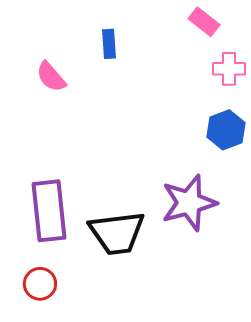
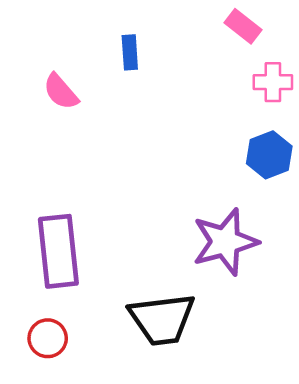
black trapezoid: (117, 233) -> (162, 319), moved

